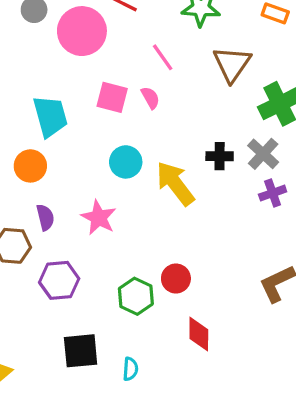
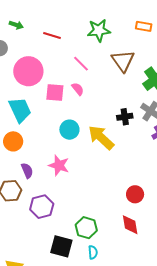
pink circle: (82, 31) -> (28, 71), moved
red circle: (176, 279) -> (135, 194), moved
green hexagon: (136, 296) -> (86, 228), moved
black square: (81, 351) -> (61, 246), turned 30

